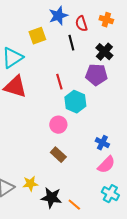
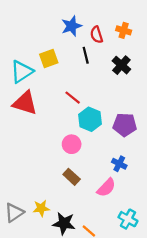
yellow square: (37, 36) -> (49, 59), moved
purple pentagon: (96, 75) -> (125, 125), moved
red line: (59, 82) -> (73, 98), turned -35
pink semicircle: (106, 165) -> (106, 188), moved

